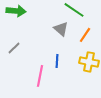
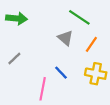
blue line: (57, 61) -> (61, 73), turned -48

